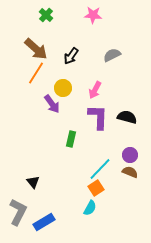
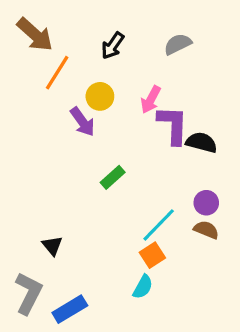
brown arrow: (36, 49) -> (35, 35), moved
purple L-shape: (98, 117) -> (173, 125), moved
green rectangle: (71, 139) -> (113, 177), turned 35

